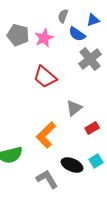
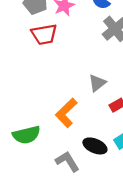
red trapezoid: (45, 77) -> (44, 34), moved, turned -50

